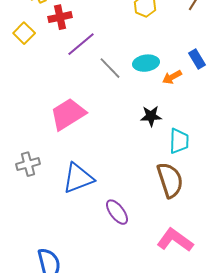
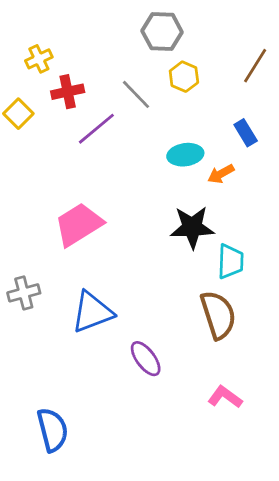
blue rectangle: (197, 59) -> (246, 133), moved
gray line: (110, 68) -> (136, 94), moved
black star: (151, 116) -> (192, 227), size x1.5
pink L-shape: (175, 240) -> (225, 397), size x0.7

